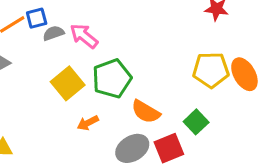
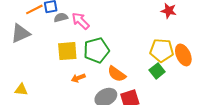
yellow square: (68, 83) -> (67, 51), turned 30
green square: (196, 122) -> (157, 71), moved

